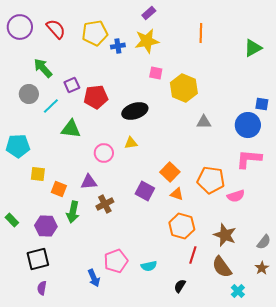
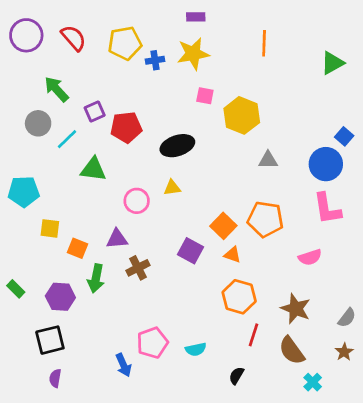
purple rectangle: (149, 13) -> (196, 17), turned 40
blue square: (262, 104) -> (344, 136), turned 32
pink L-shape: (249, 159) -> (327, 209), turned -104
orange pentagon: (211, 180) -> (265, 219), moved

